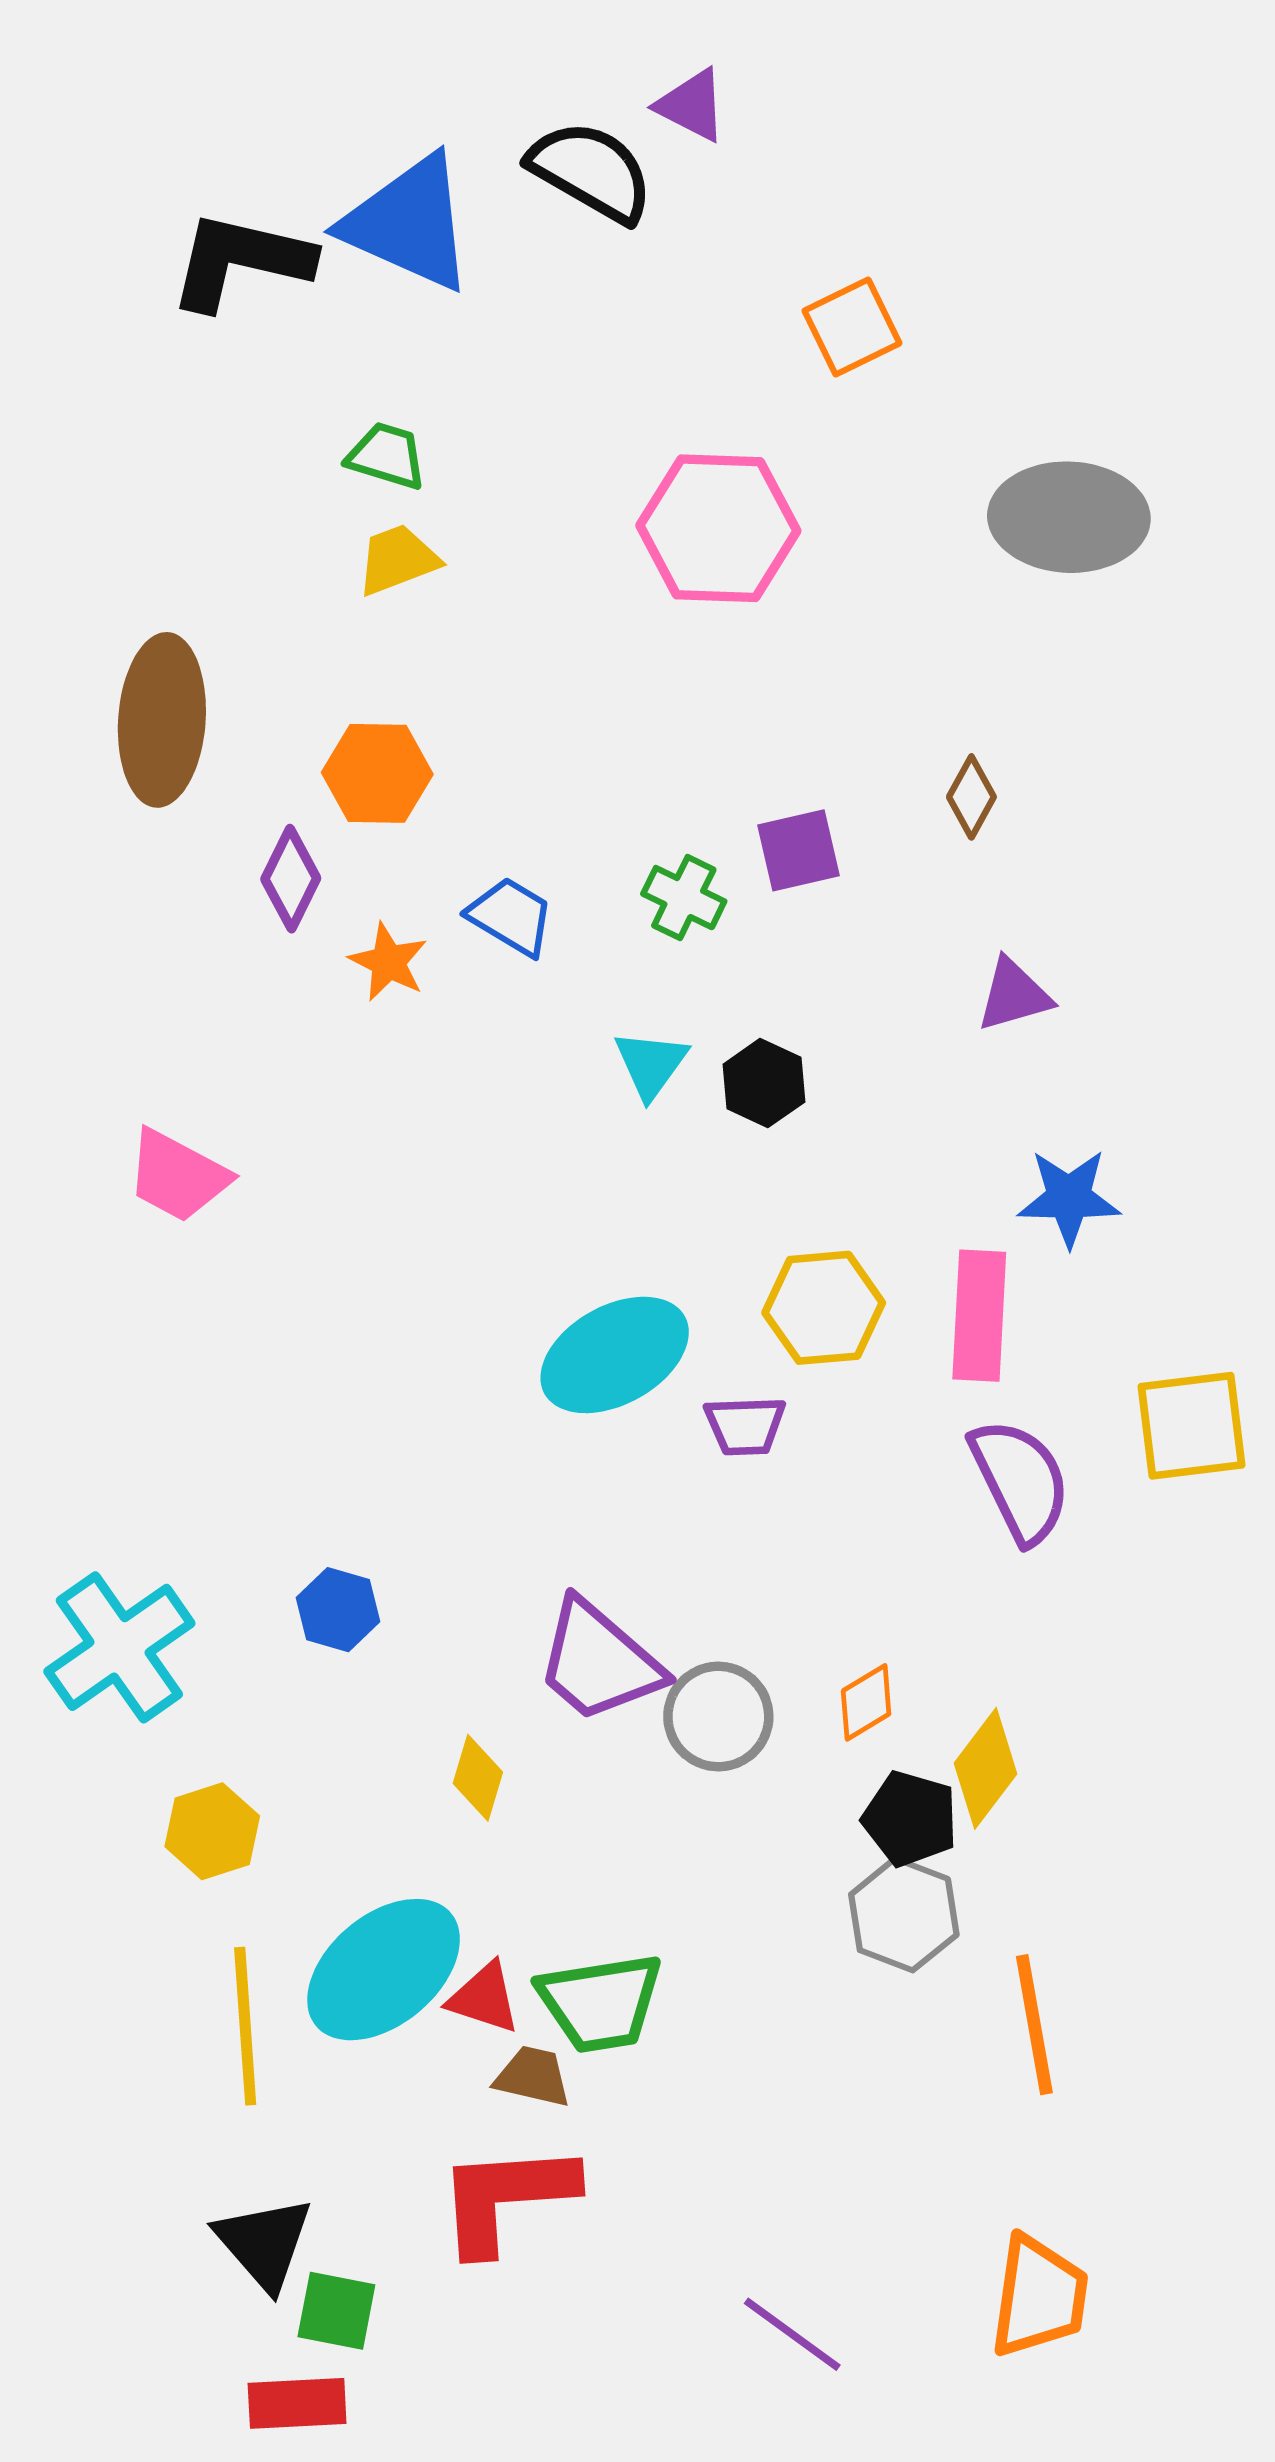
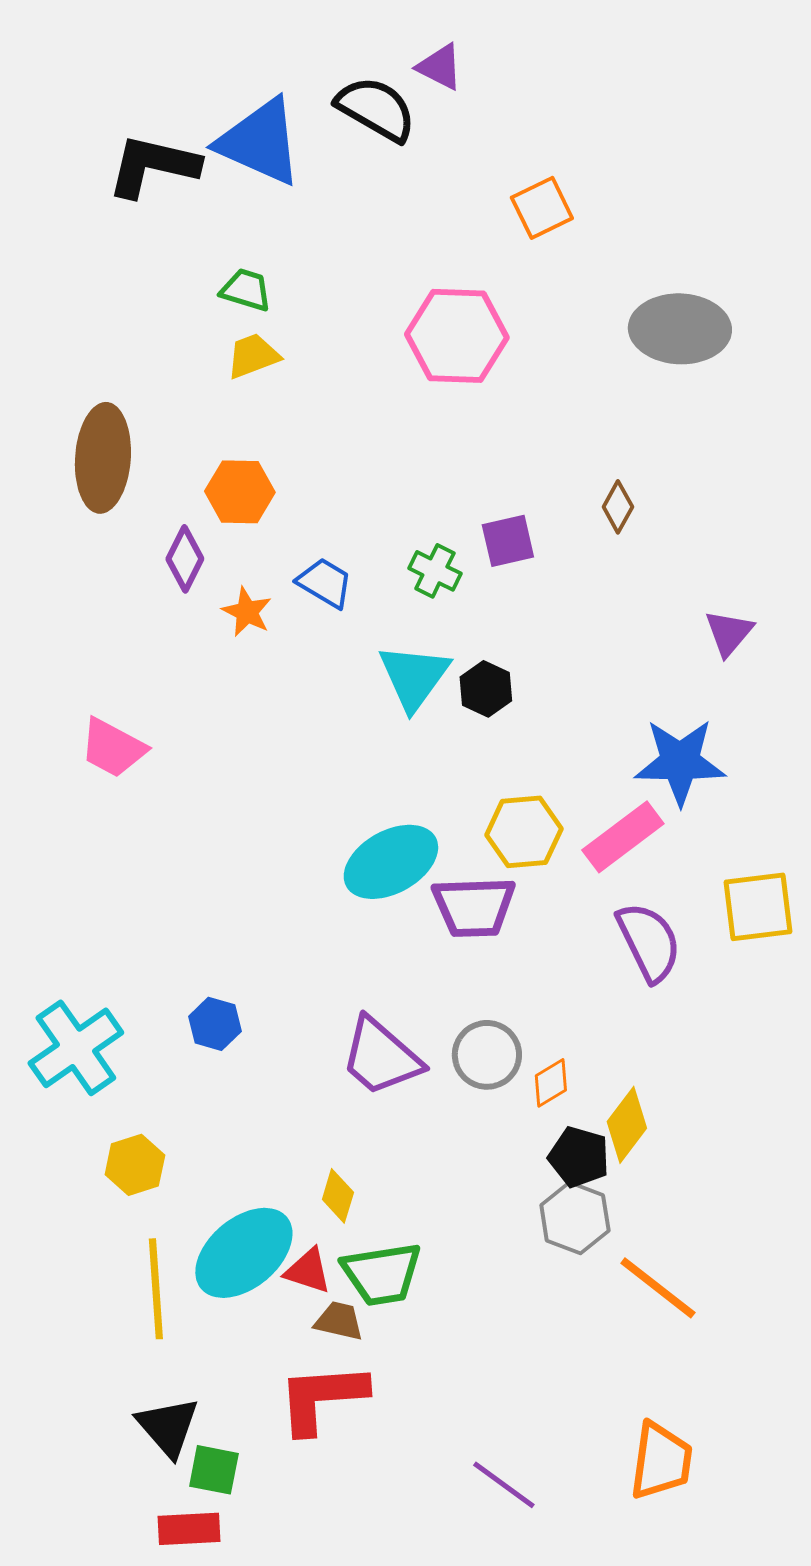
purple triangle: (1014, 995) -> (729, 633), moved, turned -34
cyan triangle: (651, 1064) -> (414, 677), size x1.5
blue star: (1069, 1198) -> (680, 762), size x1.4
pink rectangle: (979, 1316) -> (623, 837), turned 50
purple trapezoid: (745, 1426) -> (474, 907), size x1.6
gray circle: (718, 1717) -> (487, 1055), moved
yellow diamond: (478, 1778) -> (338, 1196), moved
orange line: (1034, 2025) -> (658, 1288), turned -42

